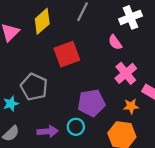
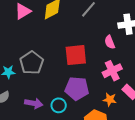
red square: (67, 54) -> (76, 55), moved

